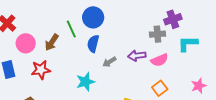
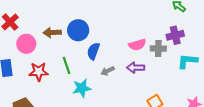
blue circle: (93, 17) -> (78, 30), moved
green line: (71, 29) -> (67, 65), moved
brown arrow: (52, 42) -> (52, 33), moved, turned 48
pink semicircle: (159, 60) -> (137, 45), moved

